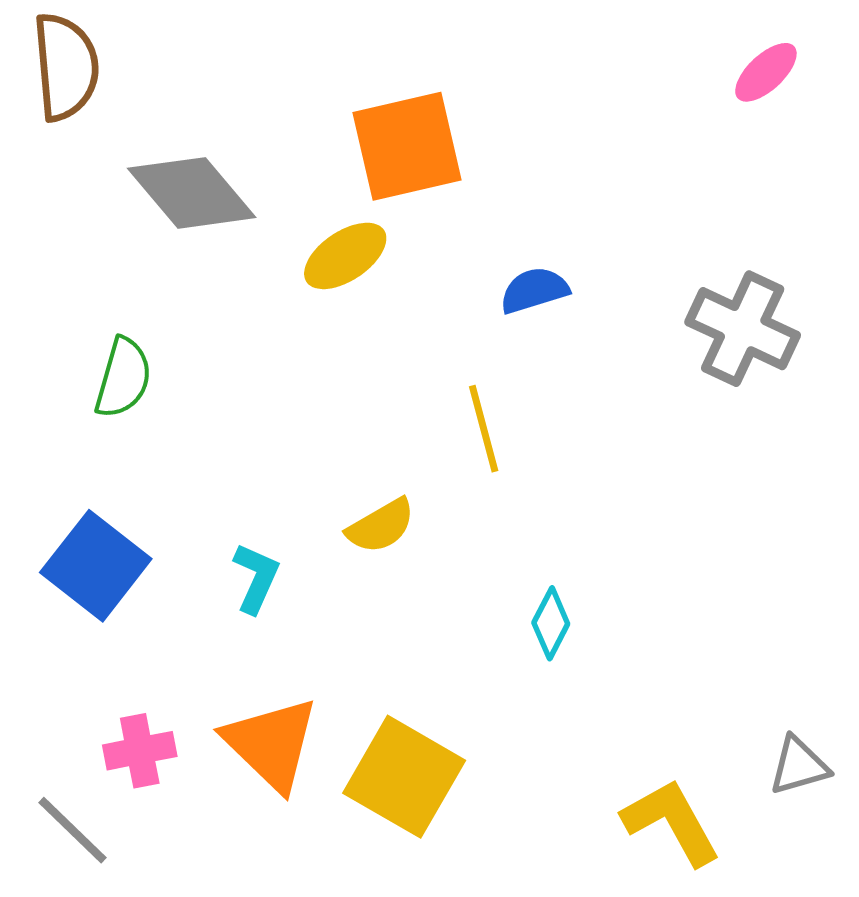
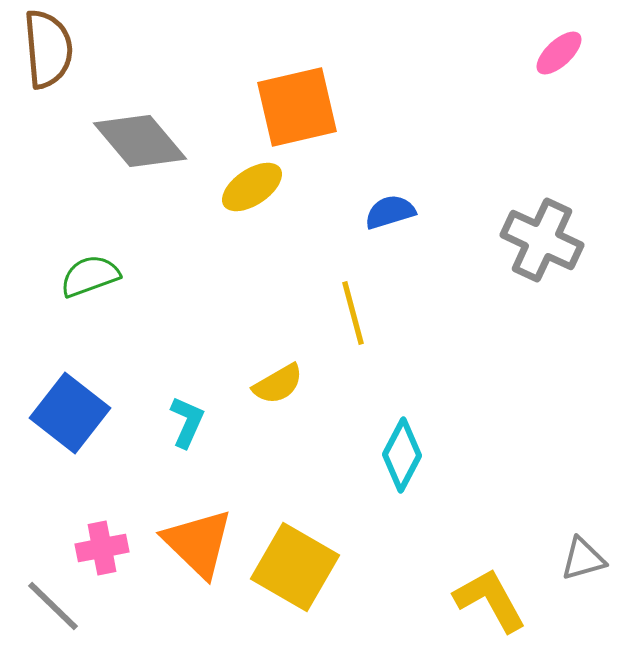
green semicircle: (123, 378) -> (90, 276), turned -126
cyan diamond: (551, 623) -> (402, 455), size x1.4

